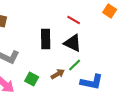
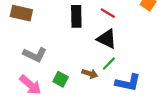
black rectangle: (46, 39) -> (76, 16), moved
brown arrow: (58, 74) -> (90, 74), turned 48

